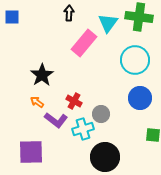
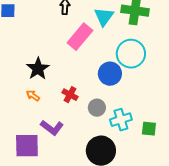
blue circle: (140, 98) -> (110, 74), moved
purple L-shape: (56, 120) -> (52, 128), moved
cyan cross: (83, 129) -> (121, 120), moved

